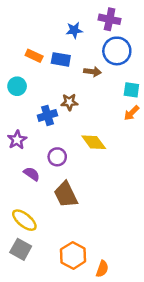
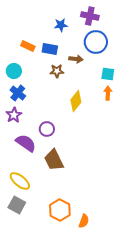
brown star: (69, 102) -> (57, 71), moved
orange arrow: (131, 113) -> (108, 93), turned 136
blue cross: (47, 115) -> (18, 93), moved, turned -35
yellow diamond: (94, 142) -> (76, 101), moved, turned 75
purple semicircle: (32, 174) -> (26, 143), size x1.5

